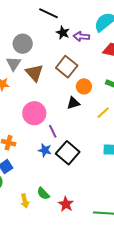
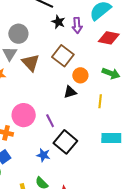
purple arrow: (81, 36) -> (77, 25), turned -98
pink circle: (34, 113) -> (24, 115), moved
yellow line: (103, 113) -> (100, 101), turned -40
blue star: (45, 150) -> (43, 155), moved

